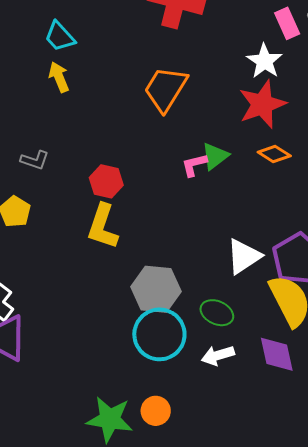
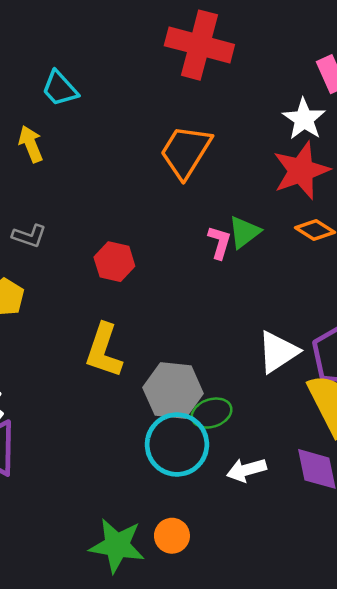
yellow arrow: (59, 77) -> (31, 144), moved
pink L-shape: (194, 165) -> (220, 242), turned 120
yellow L-shape: (103, 226) -> (104, 351), moved
green ellipse: (217, 313) -> (212, 413), moved, turned -44

